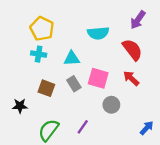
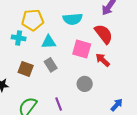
yellow pentagon: (42, 29) -> (33, 20), moved, turned -30
pink square: (98, 78) -> (82, 49), moved
purple line: (83, 127) -> (59, 104), turned -56

